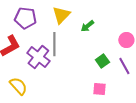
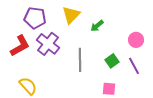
gray line: (54, 44) -> (80, 60), moved
purple cross: (38, 57) -> (48, 44), moved

